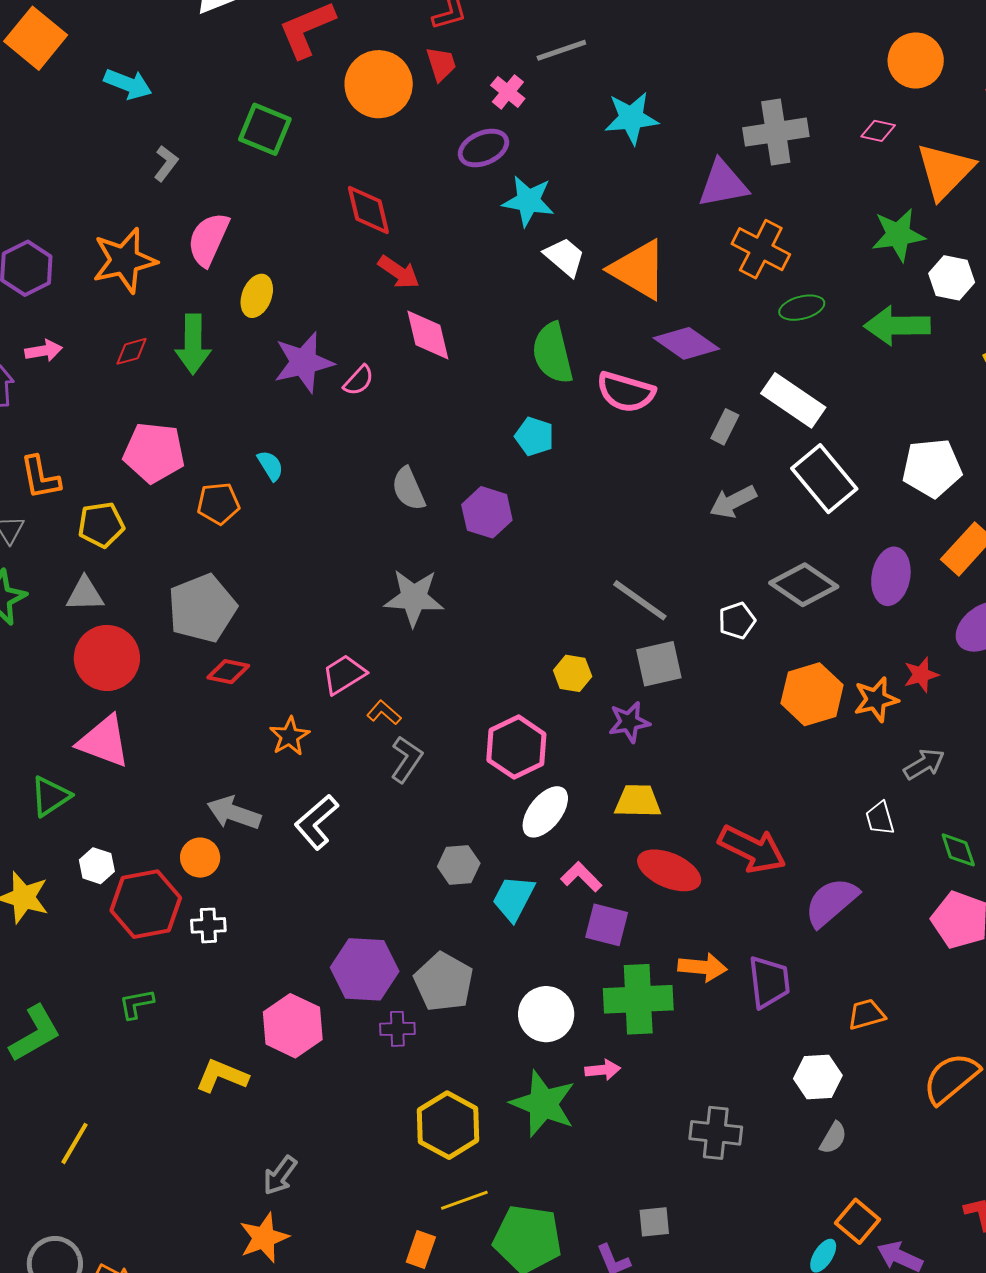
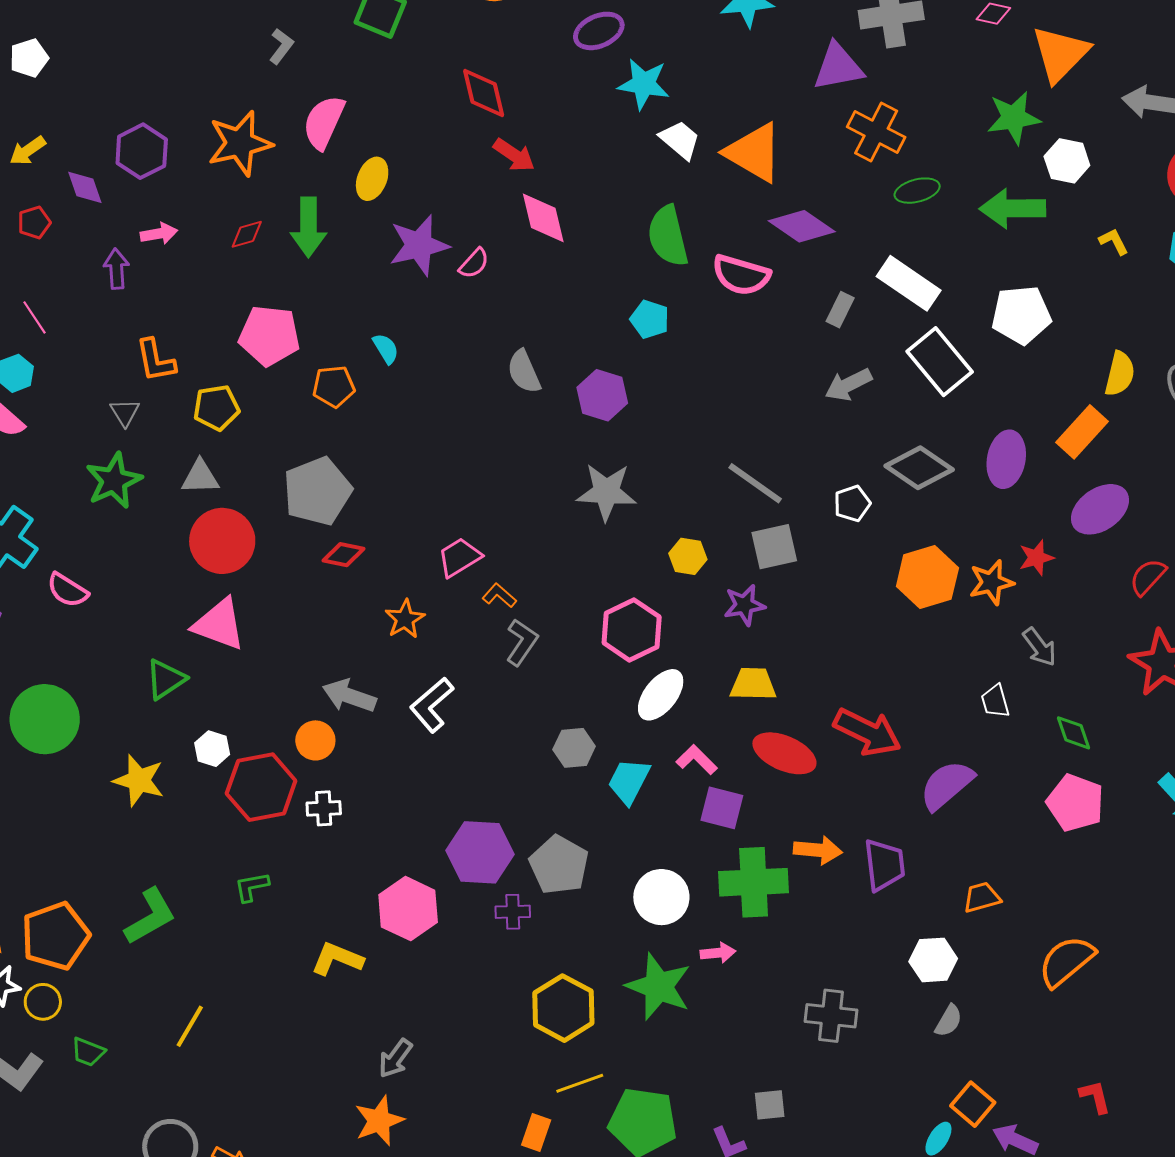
white pentagon: (932, 468) -> (1021, 315), moved
gray star: (414, 598) -> (606, 492), moved
gray arrow: (924, 764) -> (1039, 647), turned 84

